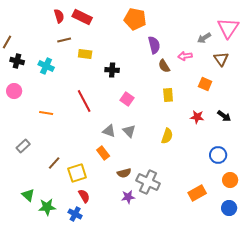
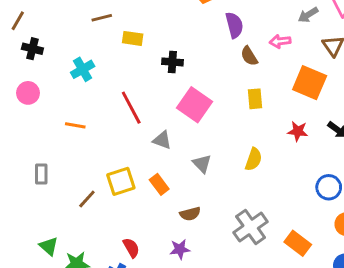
cyan cross: (46, 66) -> (83, 69), moved, turned 35
orange square: (205, 84) -> (310, 83), size x1.6
pink square: (127, 99) -> (195, 105), size x1.6
gray triangle: (109, 131) -> (162, 140), moved
gray triangle: (129, 131) -> (202, 164), moved
gray rectangle: (23, 146) -> (41, 174), turned -48
yellow square: (77, 173) -> (121, 181), moved
gray cross: (148, 182) -> (251, 227), moved, turned 30
orange rectangle: (197, 193) -> (298, 243), turned 66
purple star: (128, 197) -> (180, 249), moved

